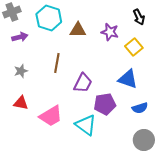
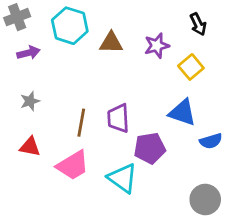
purple star: (110, 32) -> (157, 46), turned -30
brown line: (57, 63) -> (81, 123), moved
purple trapezoid: (83, 83) -> (118, 118), turned 150
blue semicircle: (140, 108) -> (211, 141), moved

